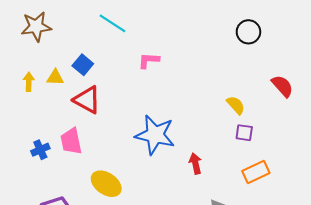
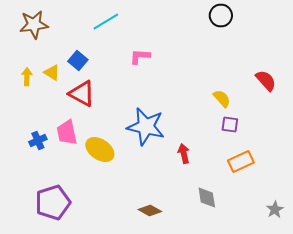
cyan line: (113, 23) -> (106, 22), turned -64
black circle: (248, 32) -> (221, 16), moved
yellow triangle: (55, 78) -> (52, 72), turned 30
yellow ellipse: (106, 184) -> (100, 150), moved

